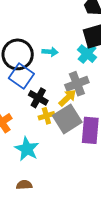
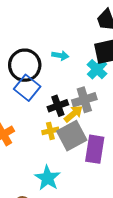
cyan arrow: (50, 52) -> (60, 55), moved
black cross: (38, 98) -> (58, 106), moved, turned 36
cyan star: (27, 149) -> (48, 178), moved

